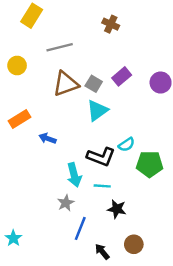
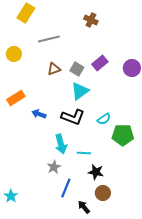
brown triangle: (66, 84) -> (54, 69), size x0.6
black L-shape: (101, 157) -> (73, 117), moved
brown circle: (134, 244) -> (103, 193), moved

